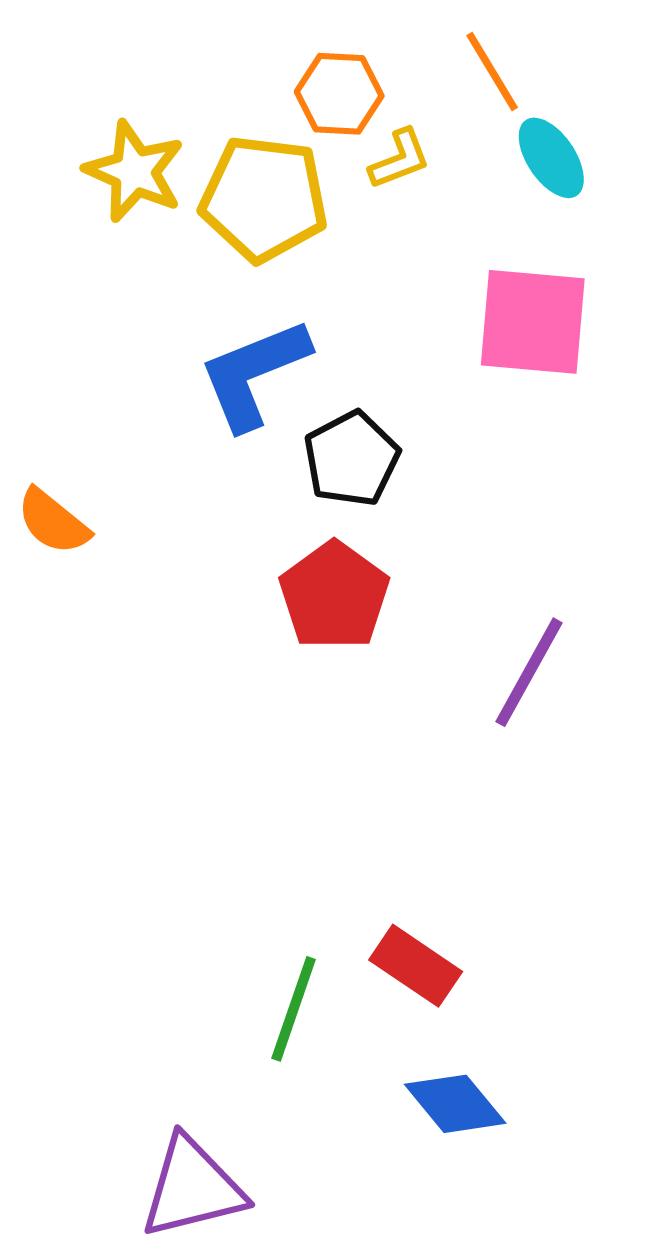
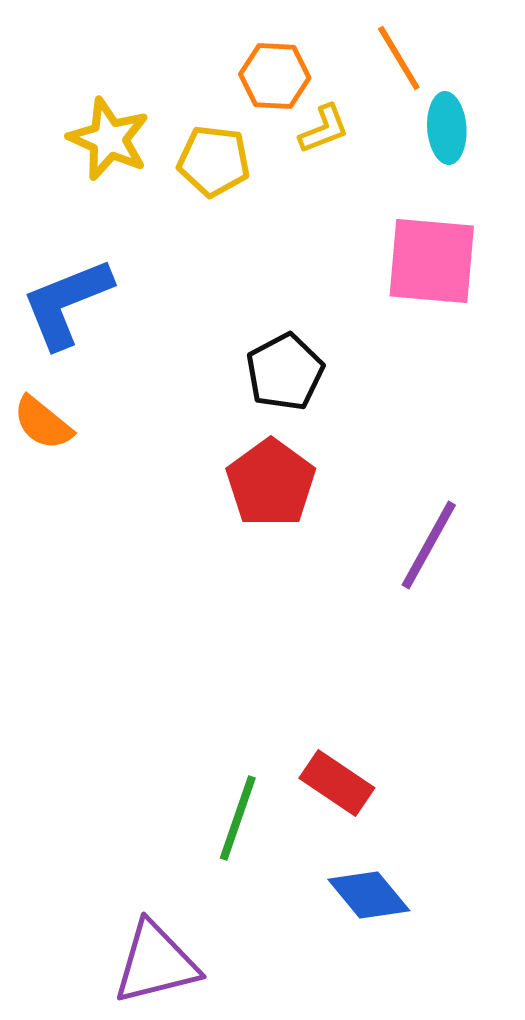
cyan ellipse: (551, 158) -> (447, 128), turned 30
yellow pentagon: (264, 199) -> (214, 161), size x0.7
blue L-shape: (254, 374) -> (67, 303), moved

